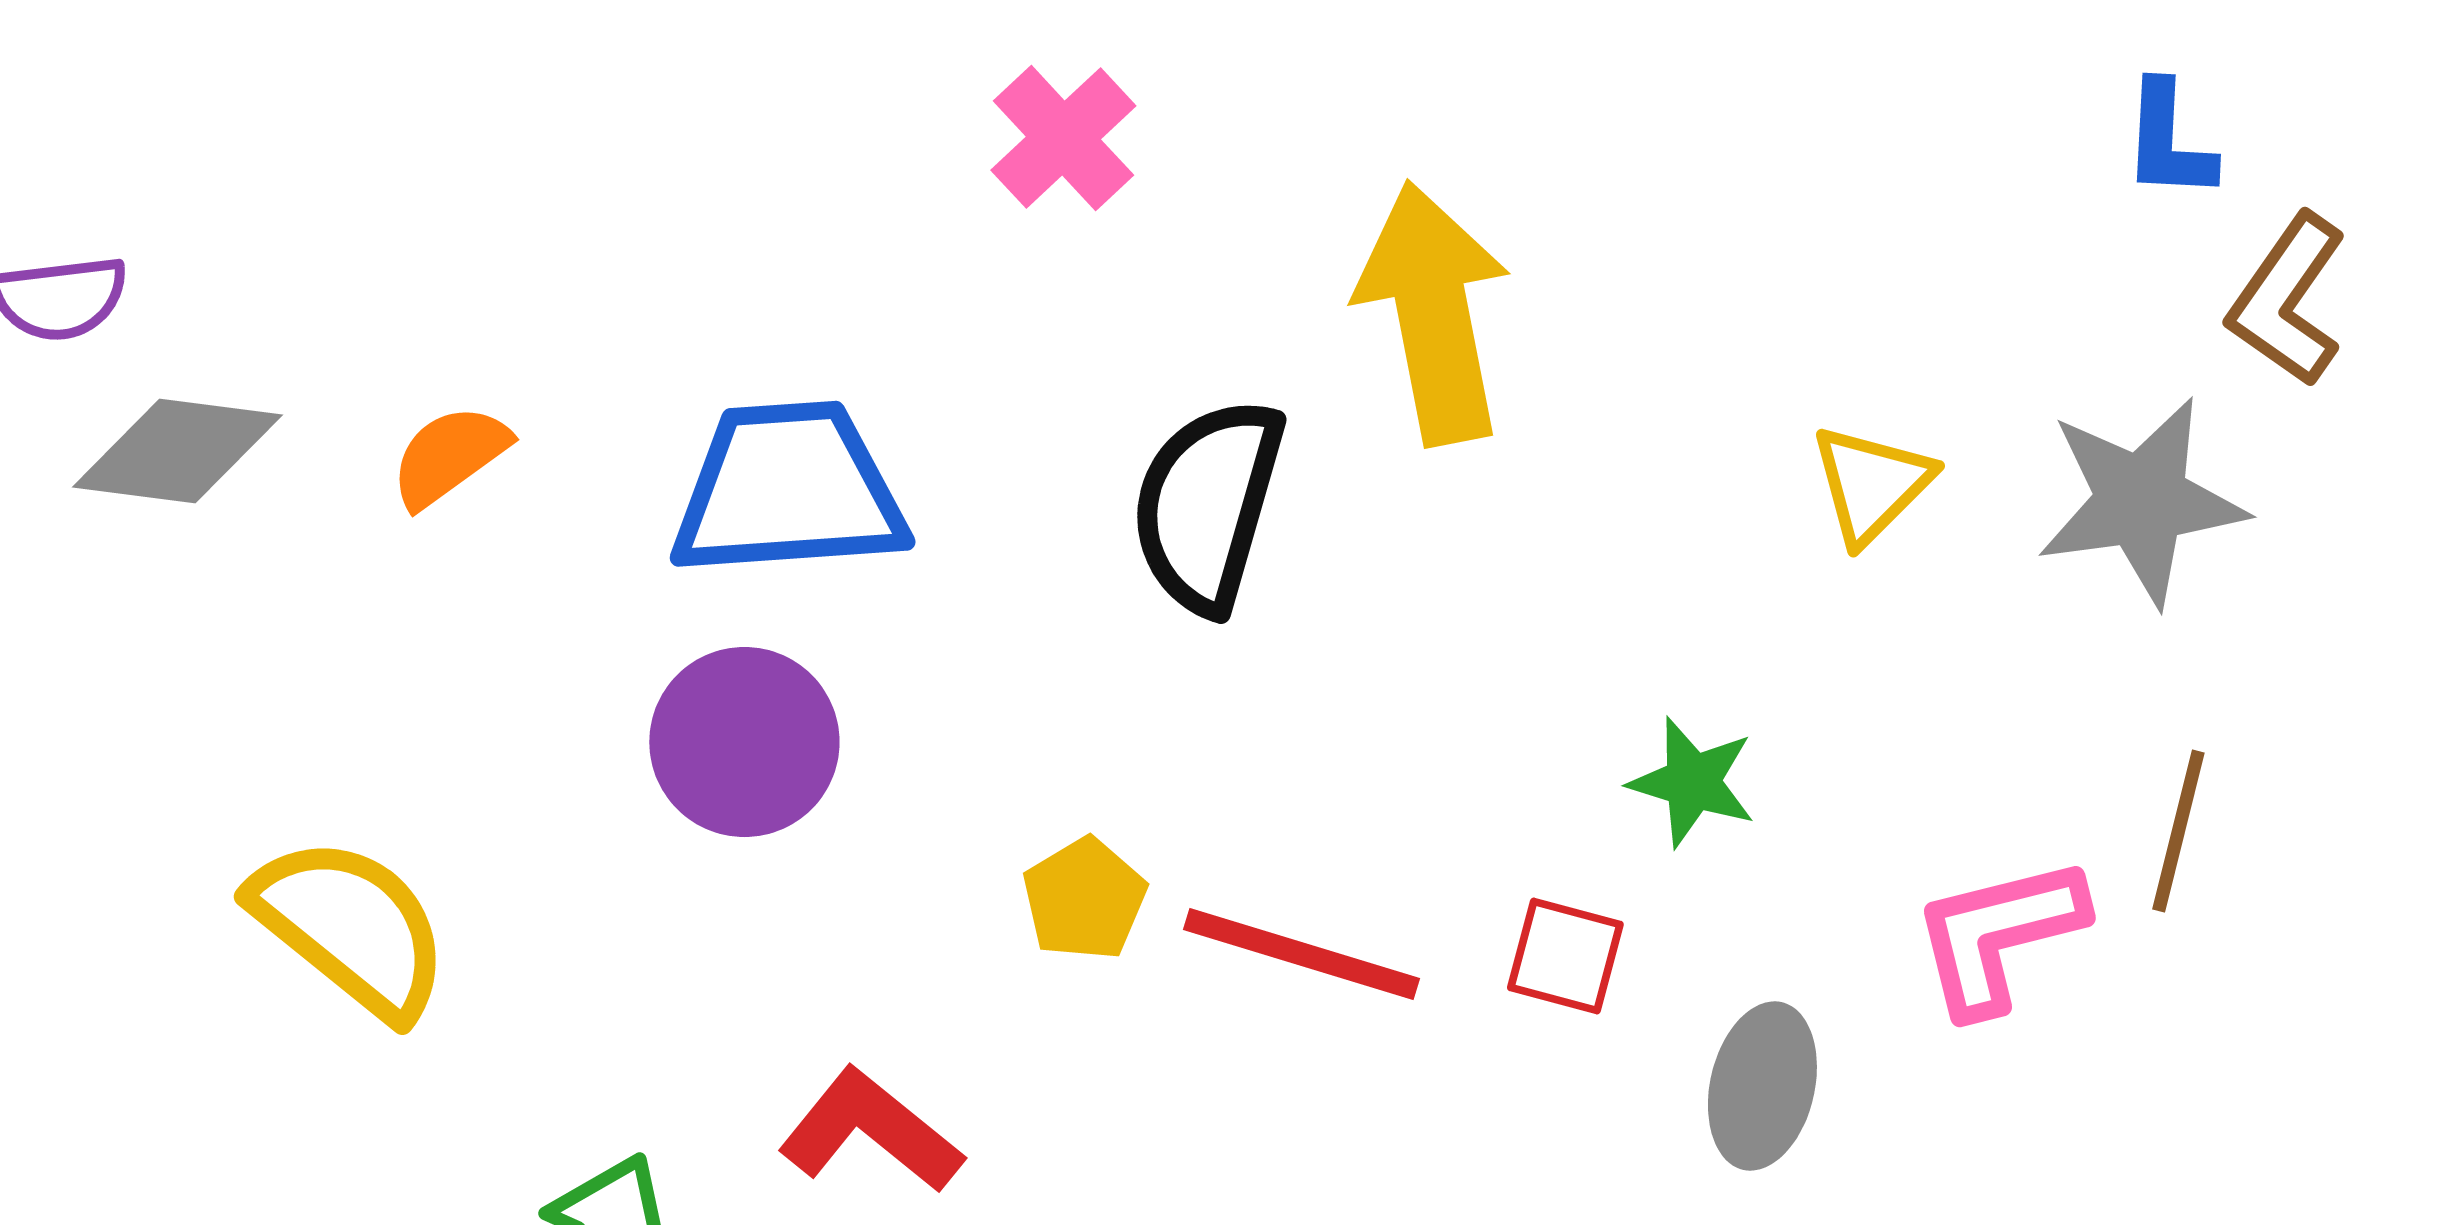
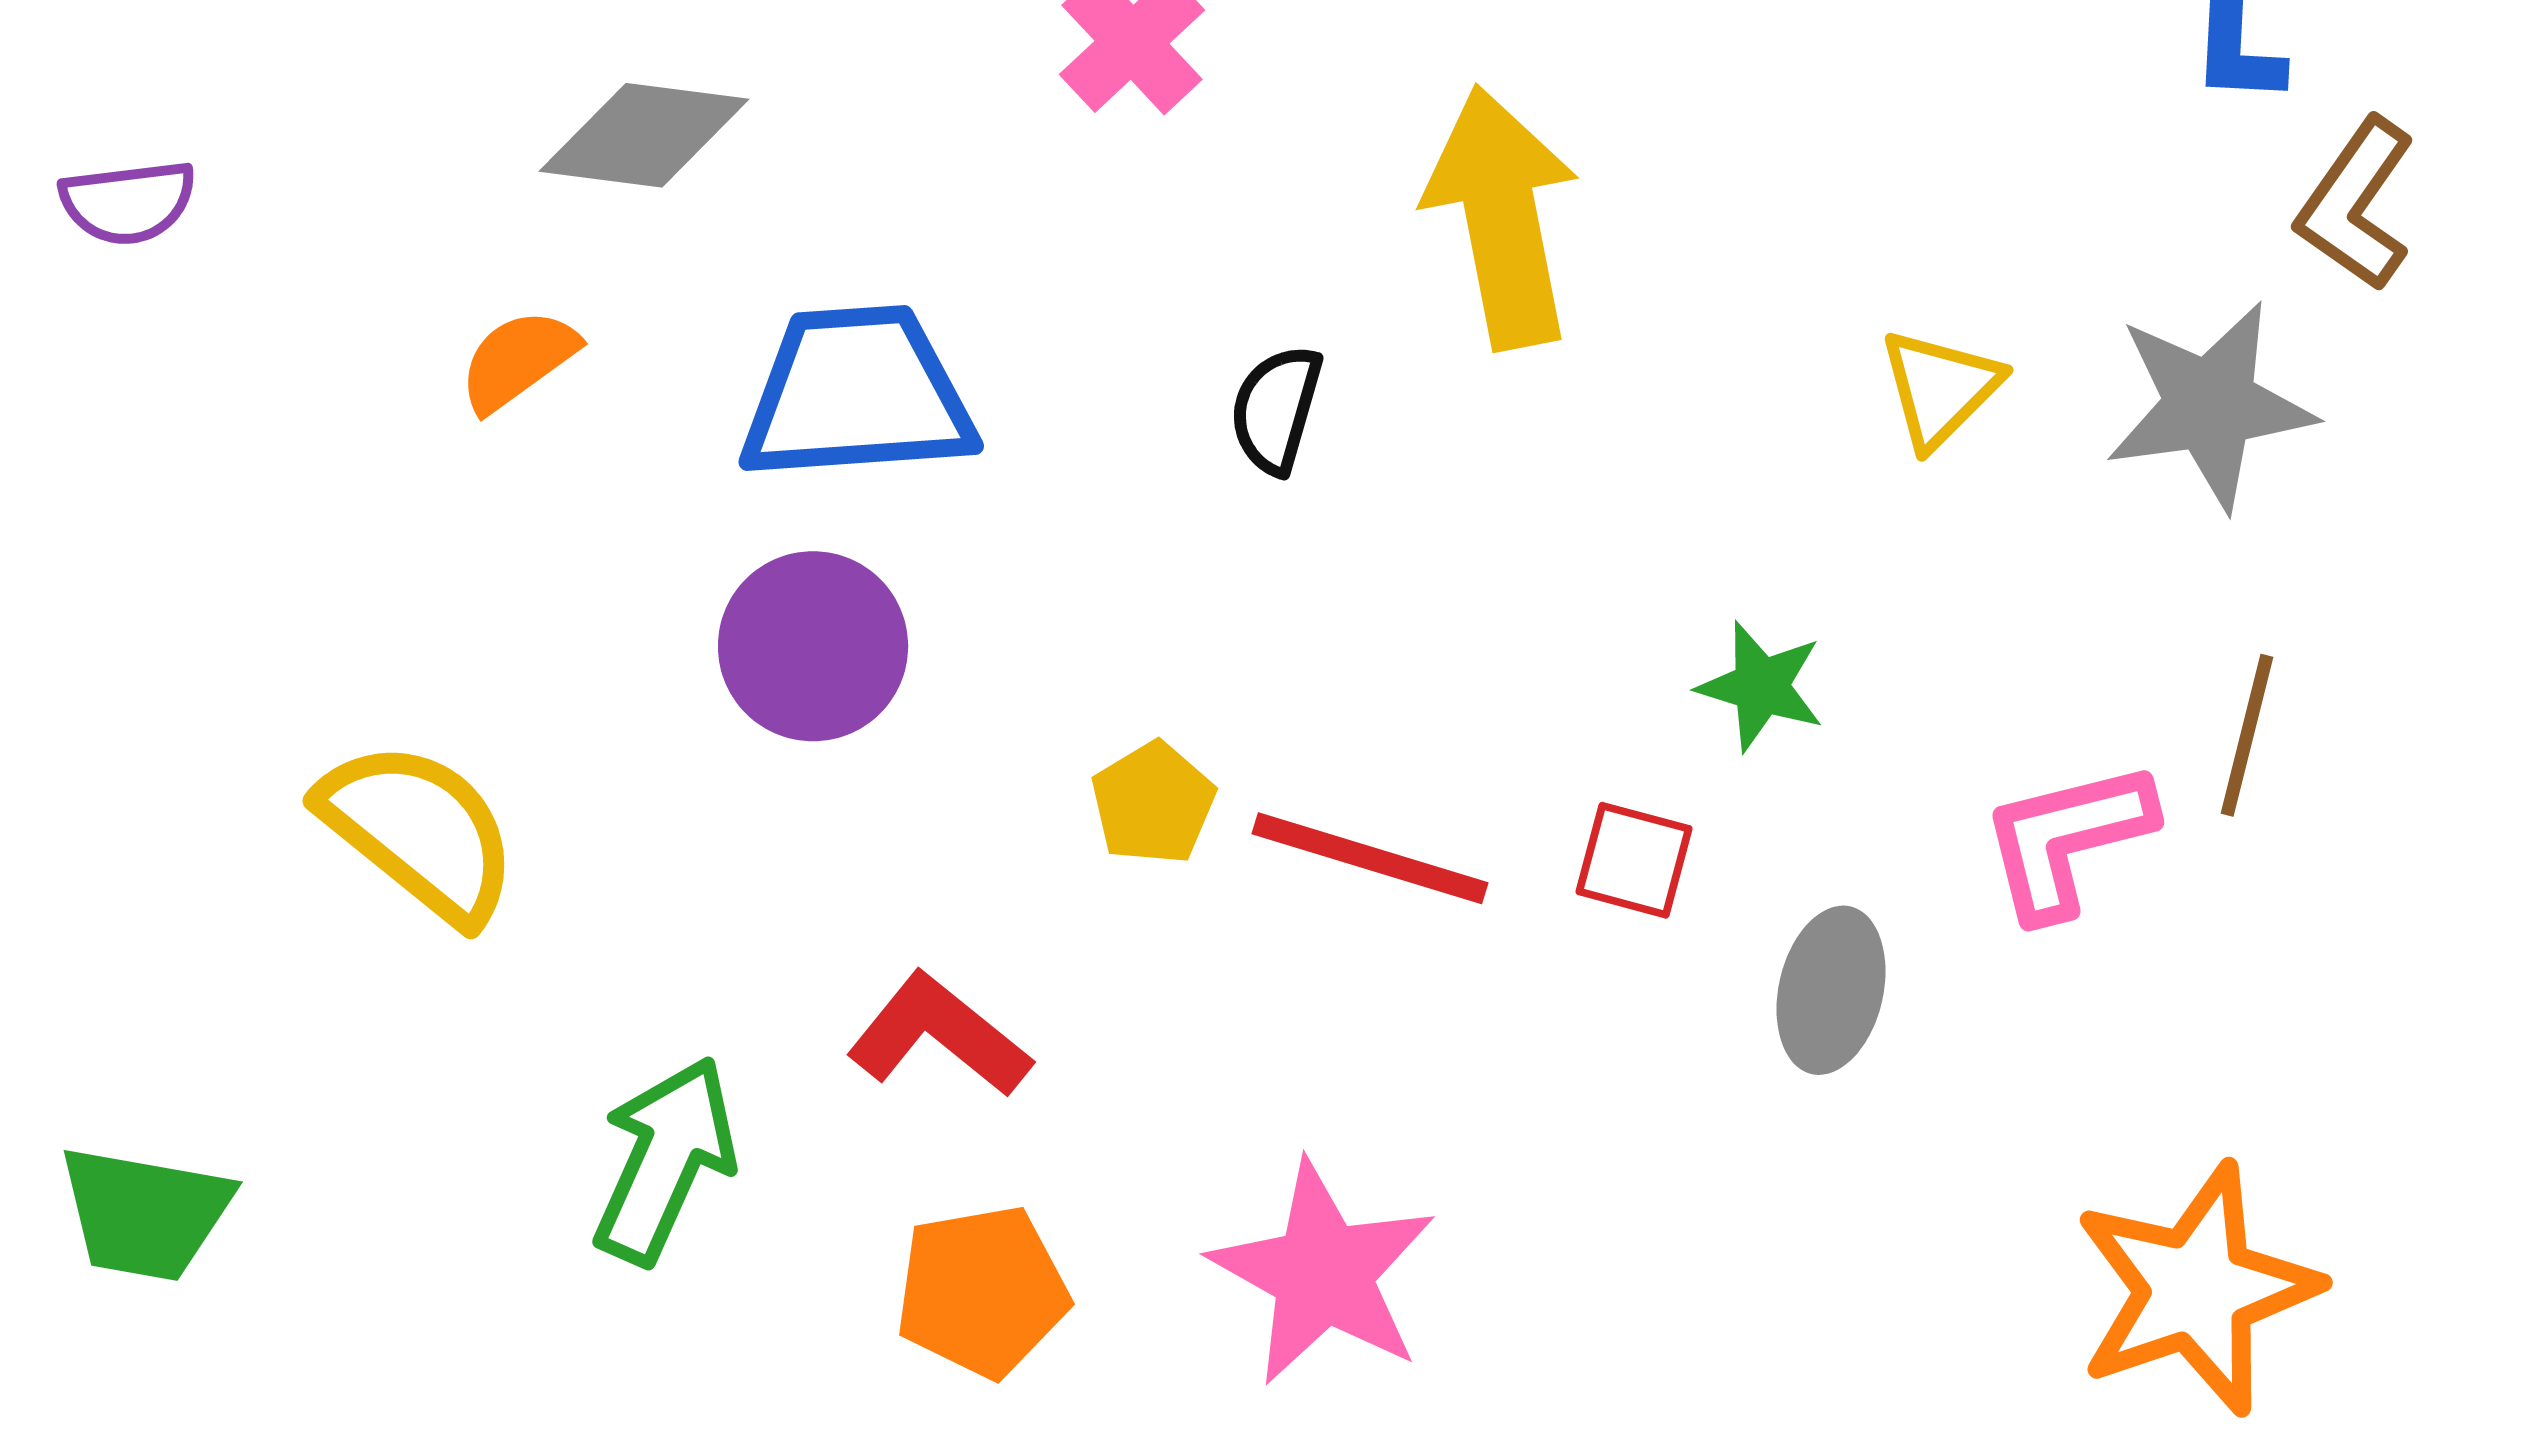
gray diamond: (177, 451) -> (644, 135), moved
black semicircle: (1207, 505) -> (1276, 409), size x0.6

